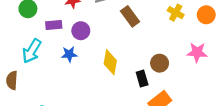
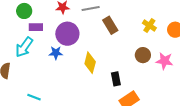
purple rectangle: (54, 25) -> (36, 27), moved
purple circle: (81, 31) -> (67, 34), size x1.5
brown circle: (160, 63) -> (143, 55), moved

